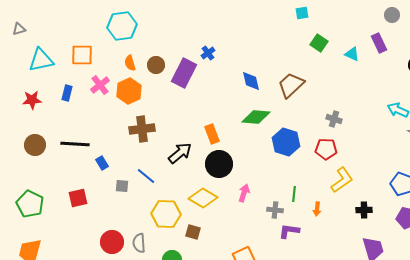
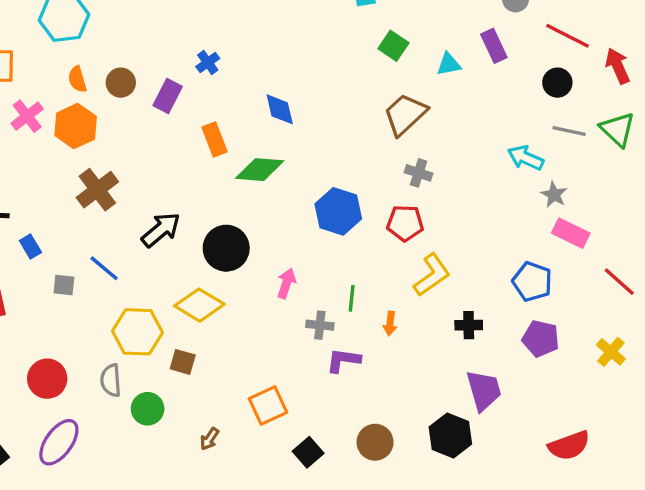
cyan triangle: (352, 54) -> (449, 64), turned -35
purple rectangle: (184, 73) -> (168, 96), size x0.7
brown trapezoid: (291, 85) -> (405, 114), moved
green diamond: (256, 117) -> (260, 170), moved
brown cross: (142, 129) -> (97, 190), turned -30
orange rectangle: (212, 134) -> (214, 139), moved
pink arrow: (244, 193) -> (286, 283), moved
gray semicircle: (139, 243) -> (111, 380), moved

